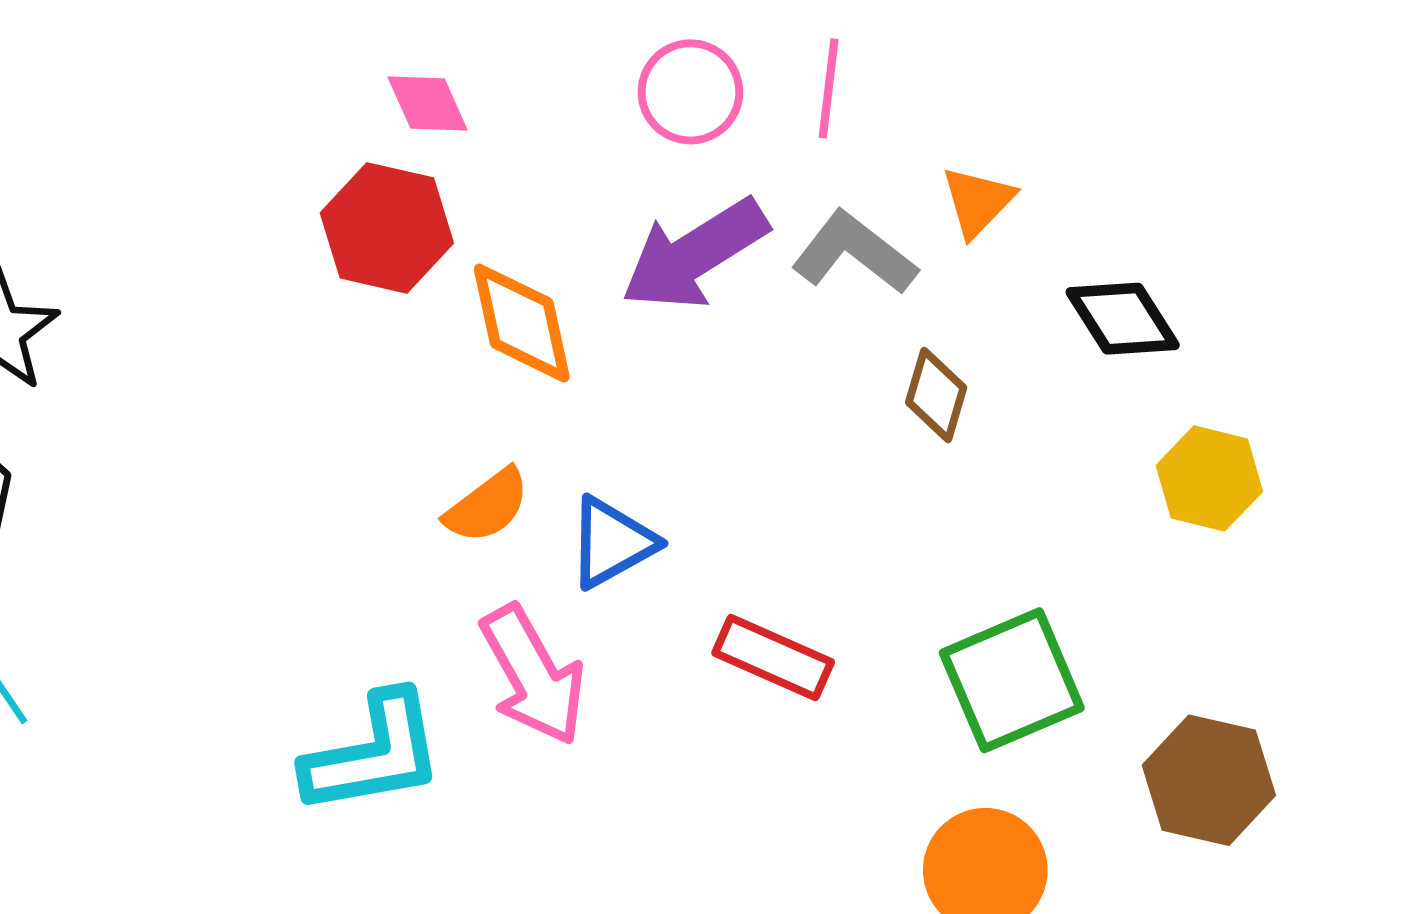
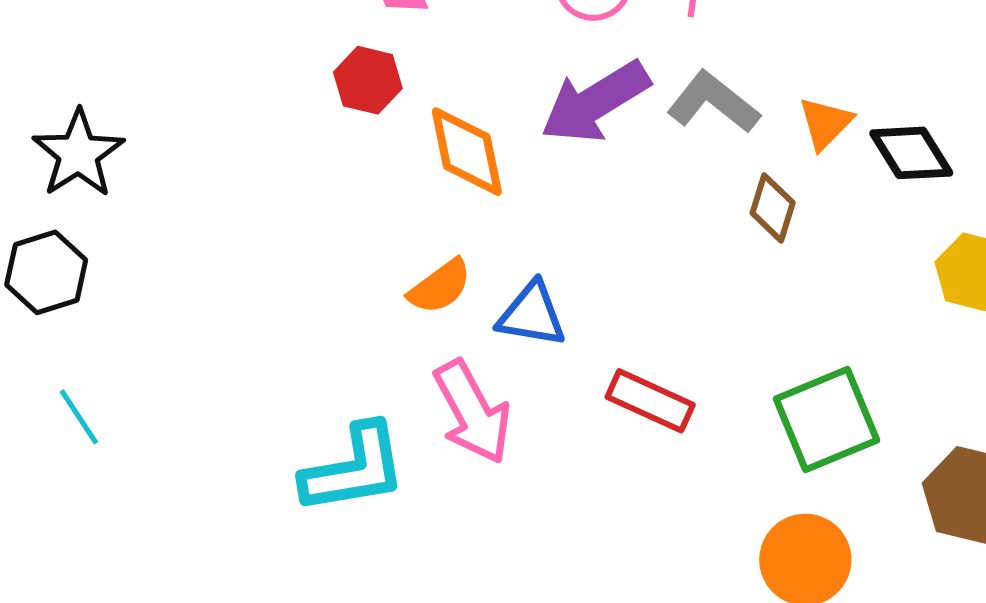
orange triangle: (978, 202) -> (825, 123), moved
red hexagon: (387, 228) -> (368, 80), size x0.7
blue triangle: (612, 543) -> (532, 315), turned 38

